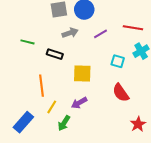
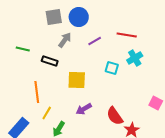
gray arrow: (70, 33) -> (65, 40), turned -35
red semicircle: (121, 93) -> (115, 116), moved
purple arrow: (79, 103) -> (84, 109), moved

